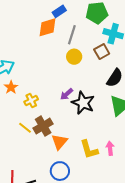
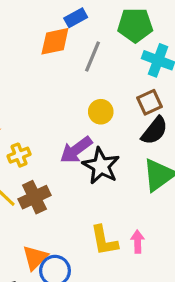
brown square: (102, 52) -> (150, 102), moved
yellow circle: (74, 57) -> (101, 112), moved
purple arrow: (67, 94) -> (76, 150), size x1.5
orange triangle: (60, 142) -> (35, 258), moved

